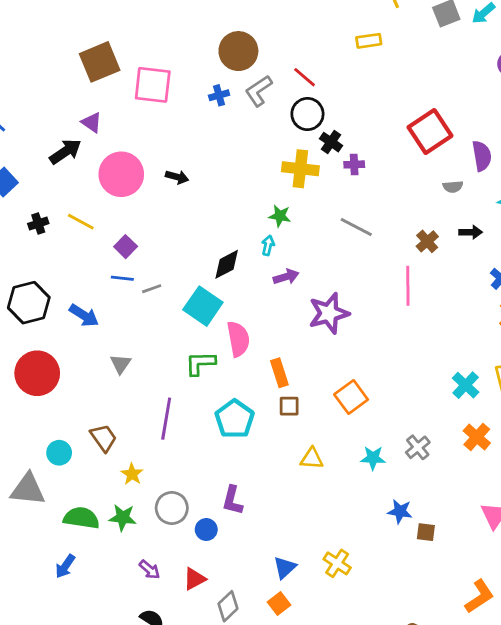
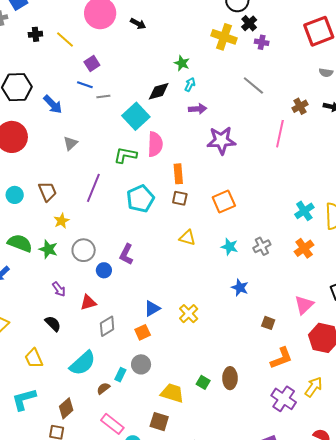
green star: (280, 216) -> (182, 63), moved
brown square: (426, 532) -> (268, 323), moved

